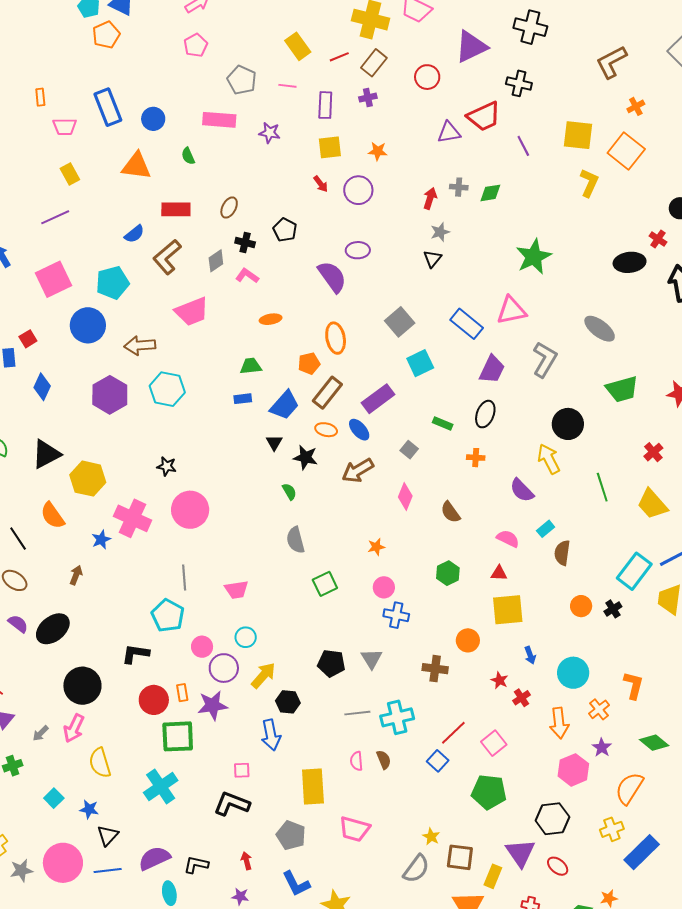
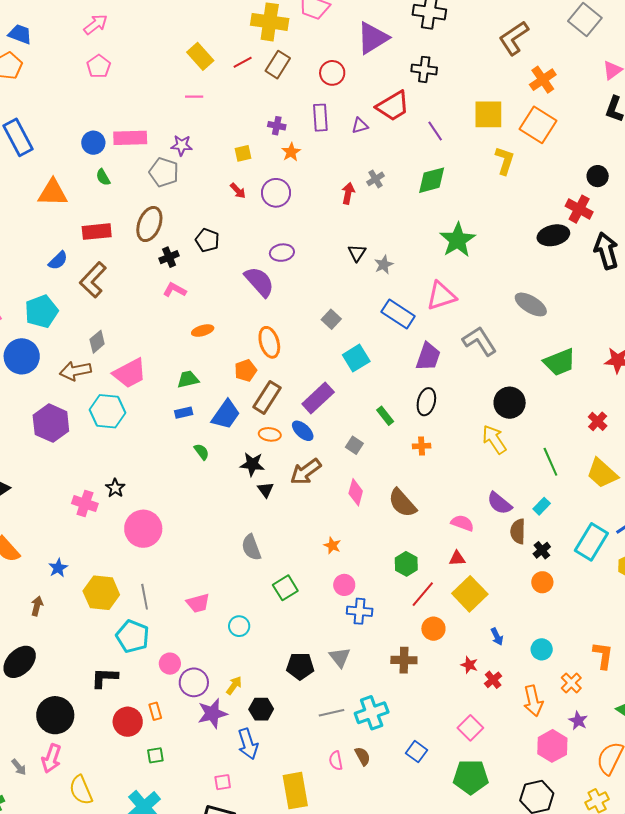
gray pentagon: (242, 80) -> (164, 172), moved
purple cross: (368, 98) -> (277, 126), moved, turned 30
purple rectangle: (325, 105) -> (320, 118), moved
orange cross: (636, 106) -> (543, 80), size x1.5
blue circle: (153, 119) -> (93, 143), moved
purple triangle: (449, 132) -> (360, 126), size x0.7
yellow square: (330, 147) -> (243, 153), size x0.7
orange star: (378, 151) -> (291, 152), turned -30
gray cross: (459, 187) -> (375, 179), turned -30
green diamond: (490, 193) -> (432, 180), moved, size x1.4
brown ellipse: (229, 208) -> (149, 224), size x1.6
gray star: (440, 232) -> (384, 265), moved
red cross: (658, 239) -> (579, 209), size x1.5
black cross: (245, 243) -> (169, 257), turned -30
gray diamond: (216, 261) -> (97, 342), moved
pink trapezoid: (192, 311) -> (130, 373), moved
gray square: (400, 322) -> (331, 319), size x0.7
gray L-shape: (545, 359) -> (479, 341), turned -57
green rectangle: (443, 424) -> (385, 416), turned 36
black triangle: (274, 443) -> (265, 490), moved
black star: (167, 466) -> (115, 488), turned 30
yellow hexagon: (88, 479) -> (101, 593), moved
purple semicircle: (522, 490) -> (499, 503), moved
green semicircle: (289, 492) -> (202, 452), moved
brown semicircle: (450, 512) -> (402, 503), size x1.4
pink cross: (132, 518) -> (85, 504), moved, size x0.7
cyan rectangle: (546, 529) -> (542, 506), moved
orange star: (376, 547) -> (332, 545), turned -30
black cross: (613, 609) -> (542, 550), moved
yellow square: (508, 610) -> (470, 594), turned -32
cyan circle: (246, 637) -> (239, 626), moved
cyan circle: (573, 673) -> (542, 649), size x0.7
yellow arrow: (263, 675) -> (234, 685), size x0.7
purple star: (213, 705) -> (212, 714), moved
gray arrow: (41, 733) -> (19, 767), turned -78
red line: (453, 733) -> (423, 594), moved
green square: (178, 736) -> (155, 755), size x0.5

